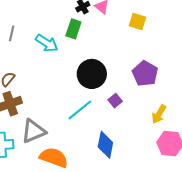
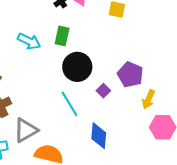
green rectangle: (73, 29) -> (62, 36), moved
purple pentagon: (145, 74) -> (130, 74), moved
cyan line: (80, 110) -> (70, 104), turned -76

